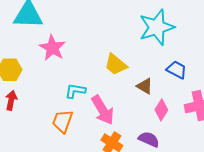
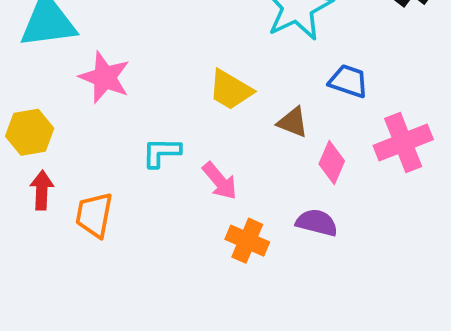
pink arrow: (103, 110) -> (220, 181), size x0.7
orange trapezoid: (63, 121) -> (94, 215), moved

